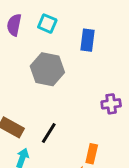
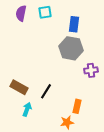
cyan square: (47, 24) -> (45, 12), turned -32
gray hexagon: (47, 69) -> (71, 48), moved

